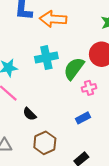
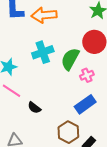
blue rectangle: (83, 118) -> (85, 104), size x1.5
brown hexagon: (45, 143) -> (68, 132), moved

